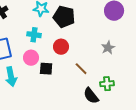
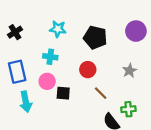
black pentagon: (64, 17) -> (95, 37), moved
red circle: (61, 47) -> (88, 70), moved

